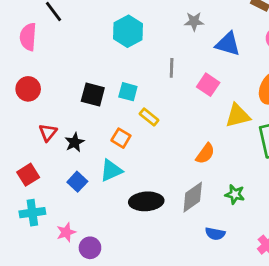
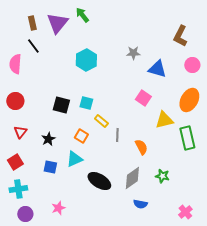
gray line: (172, 68) -> (117, 135), moved
red triangle: (48, 132) -> (20, 132), moved
orange semicircle: (205, 154) -> (141, 147), turned -63
blue square: (77, 182) -> (50, 167), turned -32
black ellipse: (146, 201) -> (99, 181), turned 35
pink star: (66, 232) -> (58, 208), moved
blue semicircle: (215, 234) -> (140, 204), moved
purple circle: (90, 248) -> (25, 214), moved

